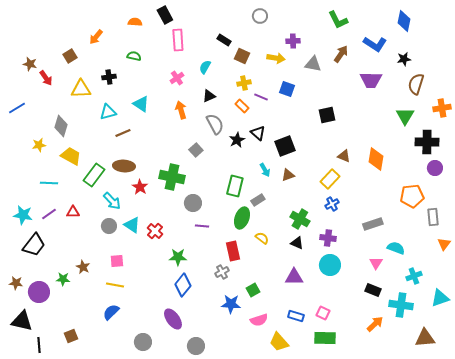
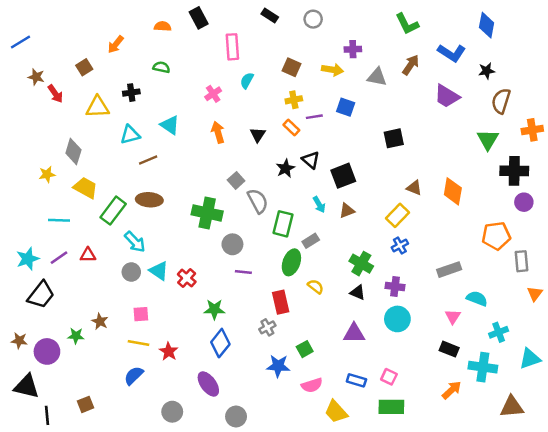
pink rectangle: (178, 40) -> (232, 47), moved
black rectangle: (224, 40) -> (270, 15), moved
purple trapezoid: (371, 80) -> (447, 96), turned 30
black triangle: (209, 96) -> (258, 135), moved, turned -32
purple line: (261, 97) -> (314, 117), turned -32
blue line: (17, 108) -> (20, 42), moved
gray semicircle: (215, 124) -> (258, 201), moved
red star: (140, 187) -> (169, 351), moved
cyan star: (23, 215) -> (28, 259), turned -30

